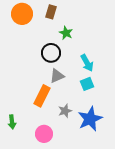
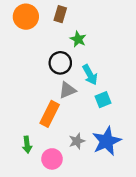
cyan arrow: (87, 63) -> (90, 75), moved
gray star: (65, 111) -> (77, 141), moved
green arrow: (12, 122) -> (27, 145), moved

